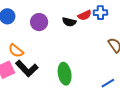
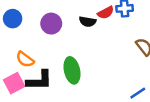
black L-shape: (27, 69) -> (39, 80), turned -45
green ellipse: (65, 74) -> (72, 70), moved

